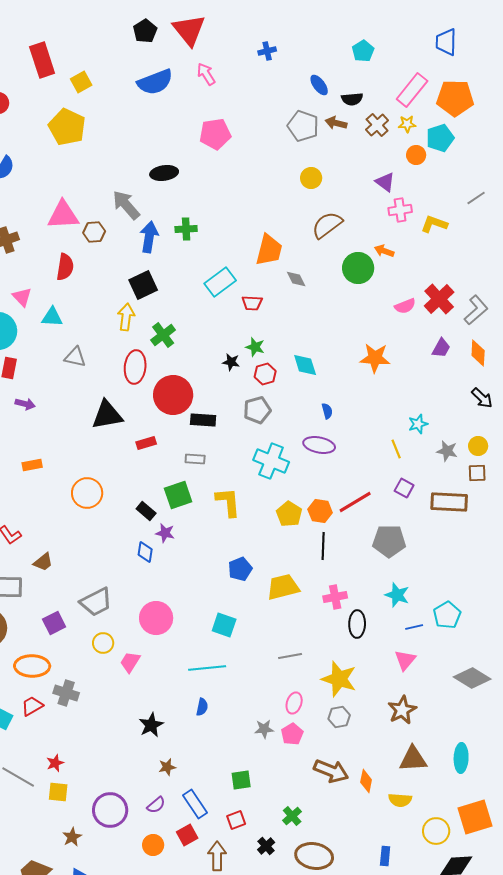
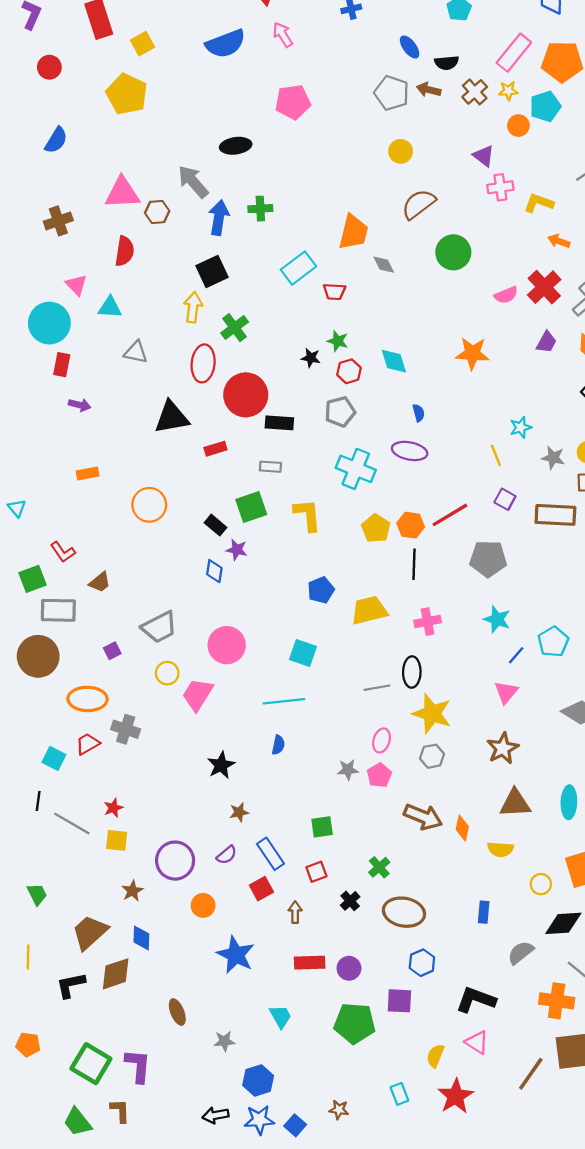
orange arrow: (384, 251) -> (559, 241), moved
purple square: (54, 623) -> (112, 651), size x0.7
black ellipse: (357, 624) -> (412, 672), moved
blue line: (414, 627) -> (516, 655), turned -36
pink trapezoid: (130, 662) -> (197, 694), size x1.4
yellow circle: (436, 831) -> (541, 884), size x0.7
orange circle: (153, 845) -> (203, 905), moved
brown arrow: (217, 856) -> (295, 912), size x0.7

